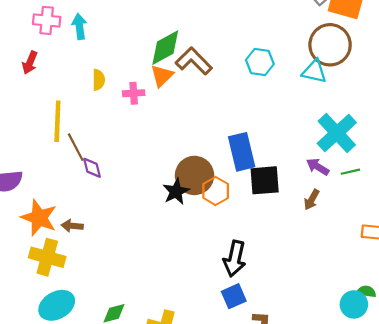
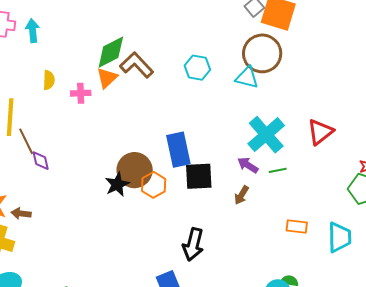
black arrow: (235, 259) -> (193, 244), moved

